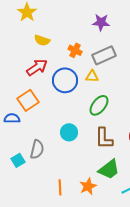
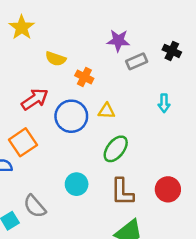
yellow semicircle: (42, 40) -> (56, 59), moved
gray rectangle: (104, 55) -> (137, 61), moved, size x0.7
gray semicircle: (37, 149) -> (35, 206), turned 126

